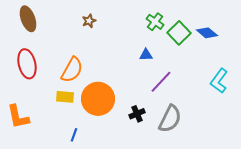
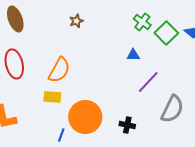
orange circle: (98, 99) -> (85, 117), moved
black cross: (137, 114) -> (127, 125), moved, turned 35
gray semicircle: (170, 119) -> (172, 109), moved

